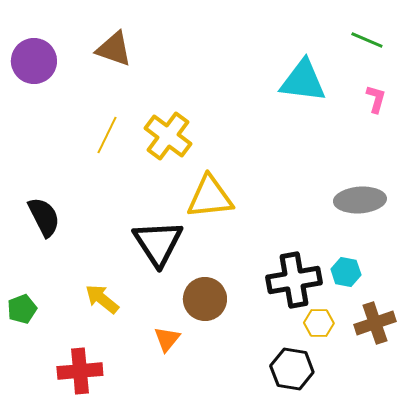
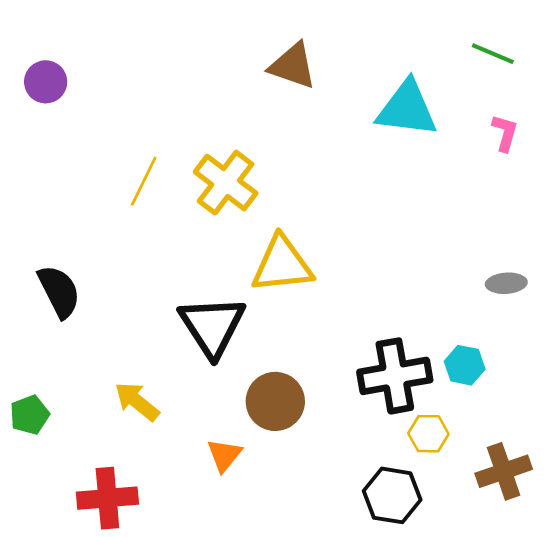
brown triangle: (114, 49) -> (293, 66), moved
purple circle: (34, 61) -> (46, 82), size x0.7
gray ellipse: (360, 200) -> (506, 283), moved, size x0.6
brown cross: (375, 323) -> (504, 471), moved

